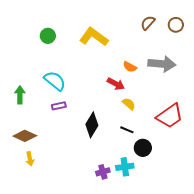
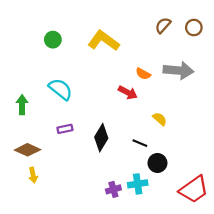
yellow semicircle: (129, 104) -> (160, 119), moved
purple rectangle: (59, 106) -> (65, 129), moved
red trapezoid: (170, 116) -> (194, 189), moved

